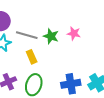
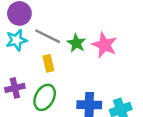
pink star: (74, 33) -> (105, 45), size x1.5

